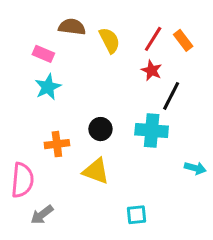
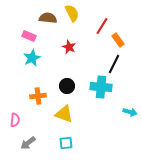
yellow semicircle: (110, 40) -> (72, 13), moved
orange rectangle: (183, 40) -> (118, 40), moved
red star: (152, 70) -> (69, 47), moved
pink semicircle: (22, 180) -> (15, 120), size x0.6
cyan square: (137, 215) -> (66, 143), moved

